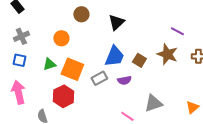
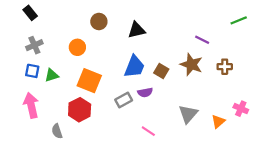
black triangle: (116, 22) -> (137, 30), turned 30
green triangle: (49, 64) -> (52, 75), moved
gray rectangle: (99, 78) -> (124, 100), moved
gray triangle: (153, 103) -> (188, 114), moved, turned -30

